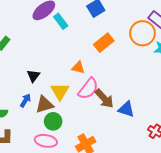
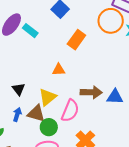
pink semicircle: (88, 89) -> (70, 111), moved
yellow triangle: (60, 91) -> (48, 97), turned 36
brown arrow: (104, 98) -> (91, 92), turned -30
brown triangle: (44, 104) -> (36, 113), turned 48

